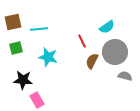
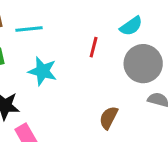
red line: (82, 41) -> (94, 47), turned 40
brown semicircle: (92, 61) -> (109, 118), moved

